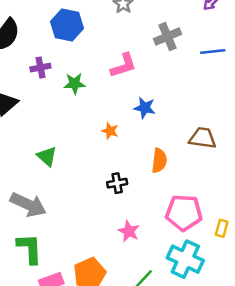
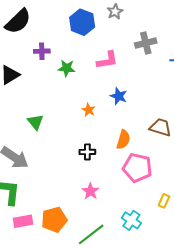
blue hexagon: (67, 25) -> (82, 22), moved
pink pentagon: (184, 213) -> (137, 168), moved
cyan cross: (185, 259) -> (131, 220), size x0.7

